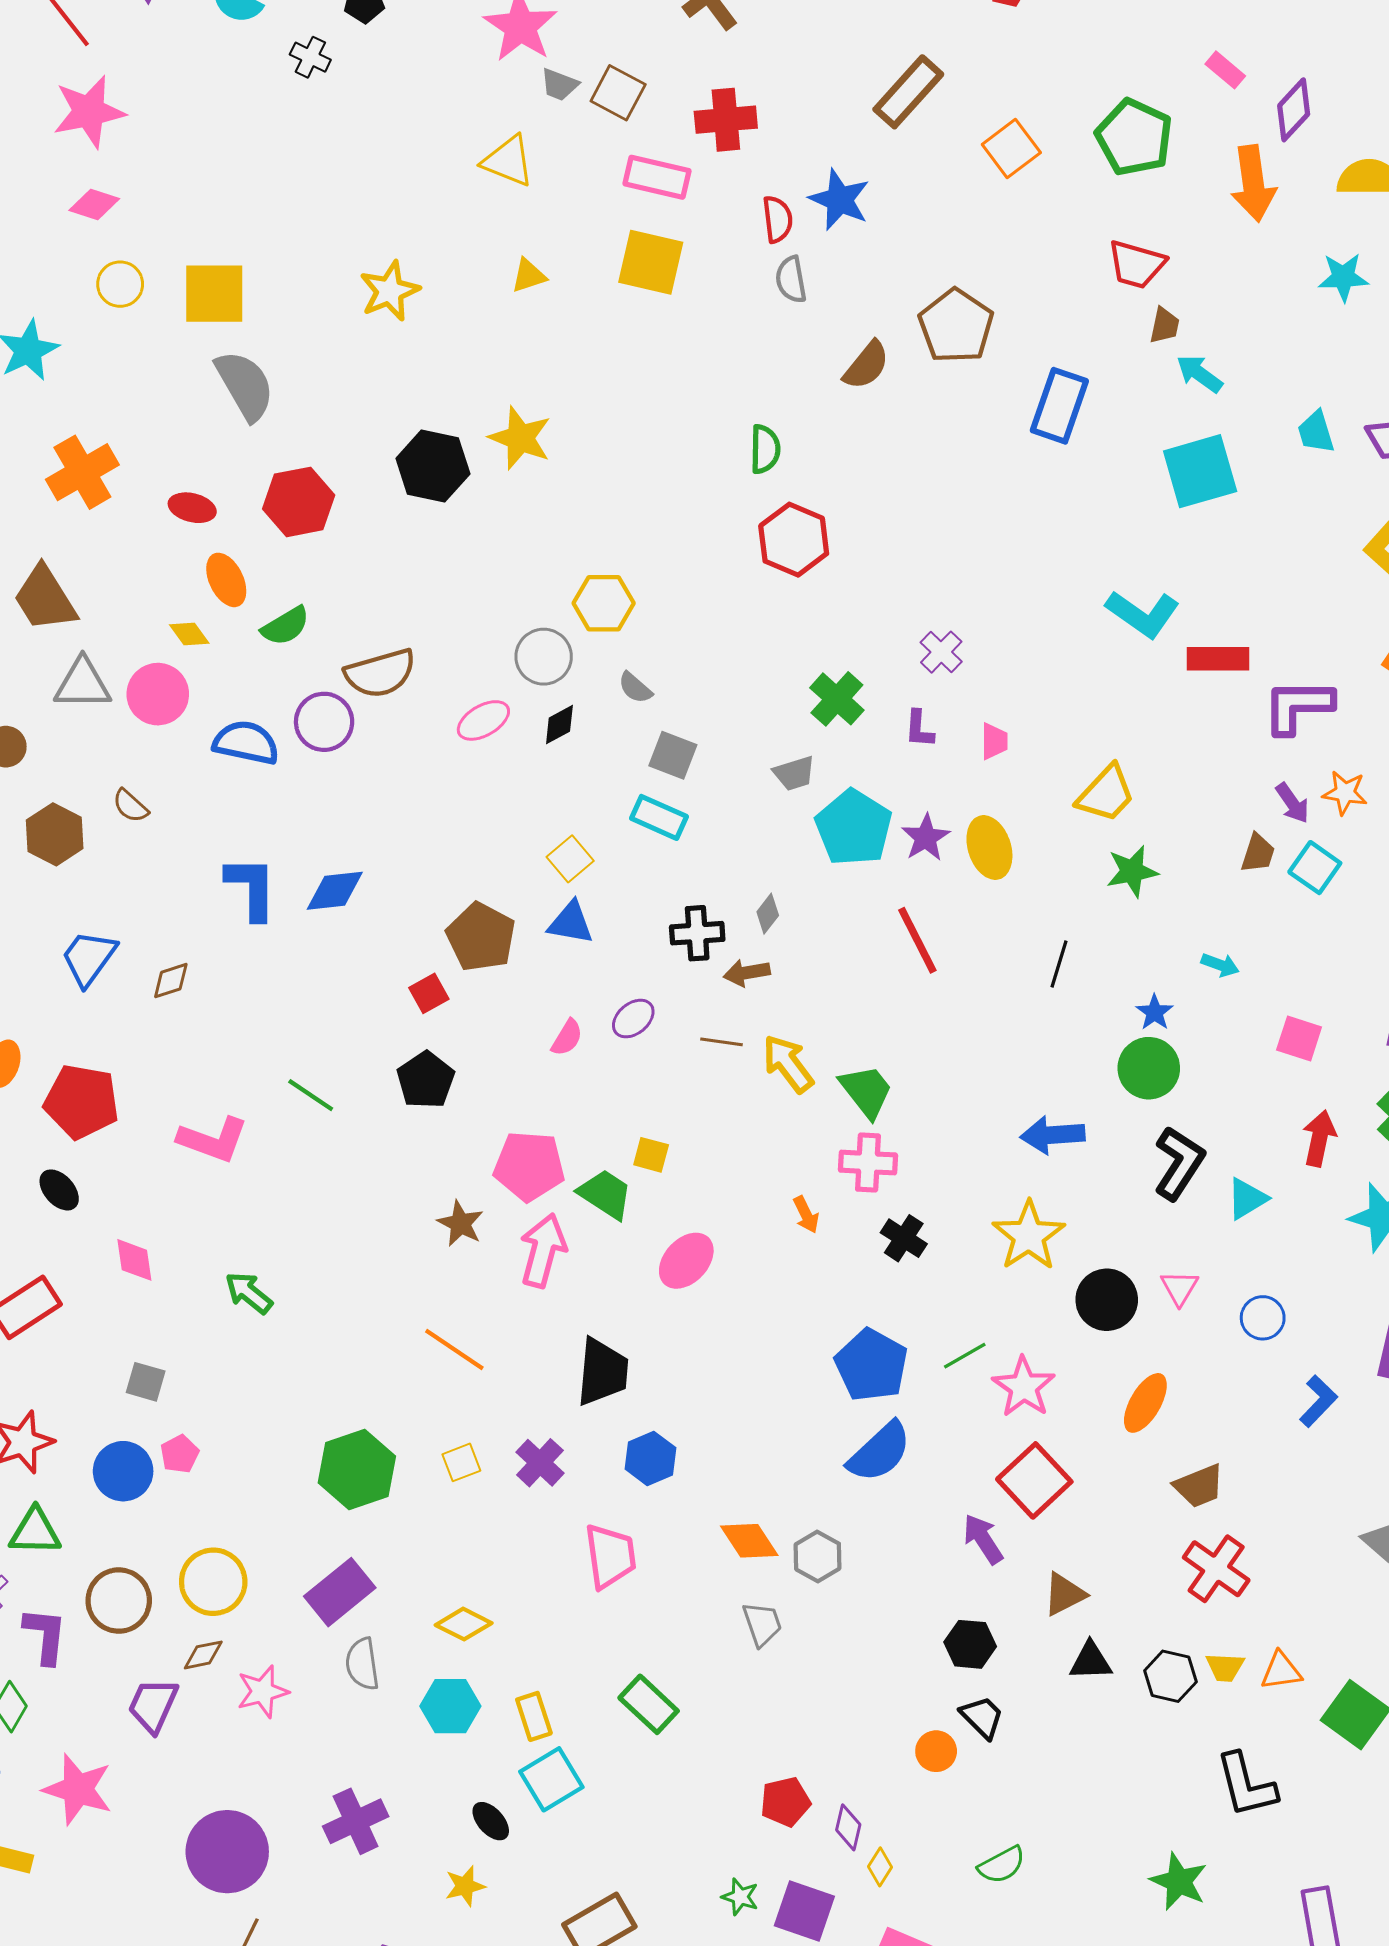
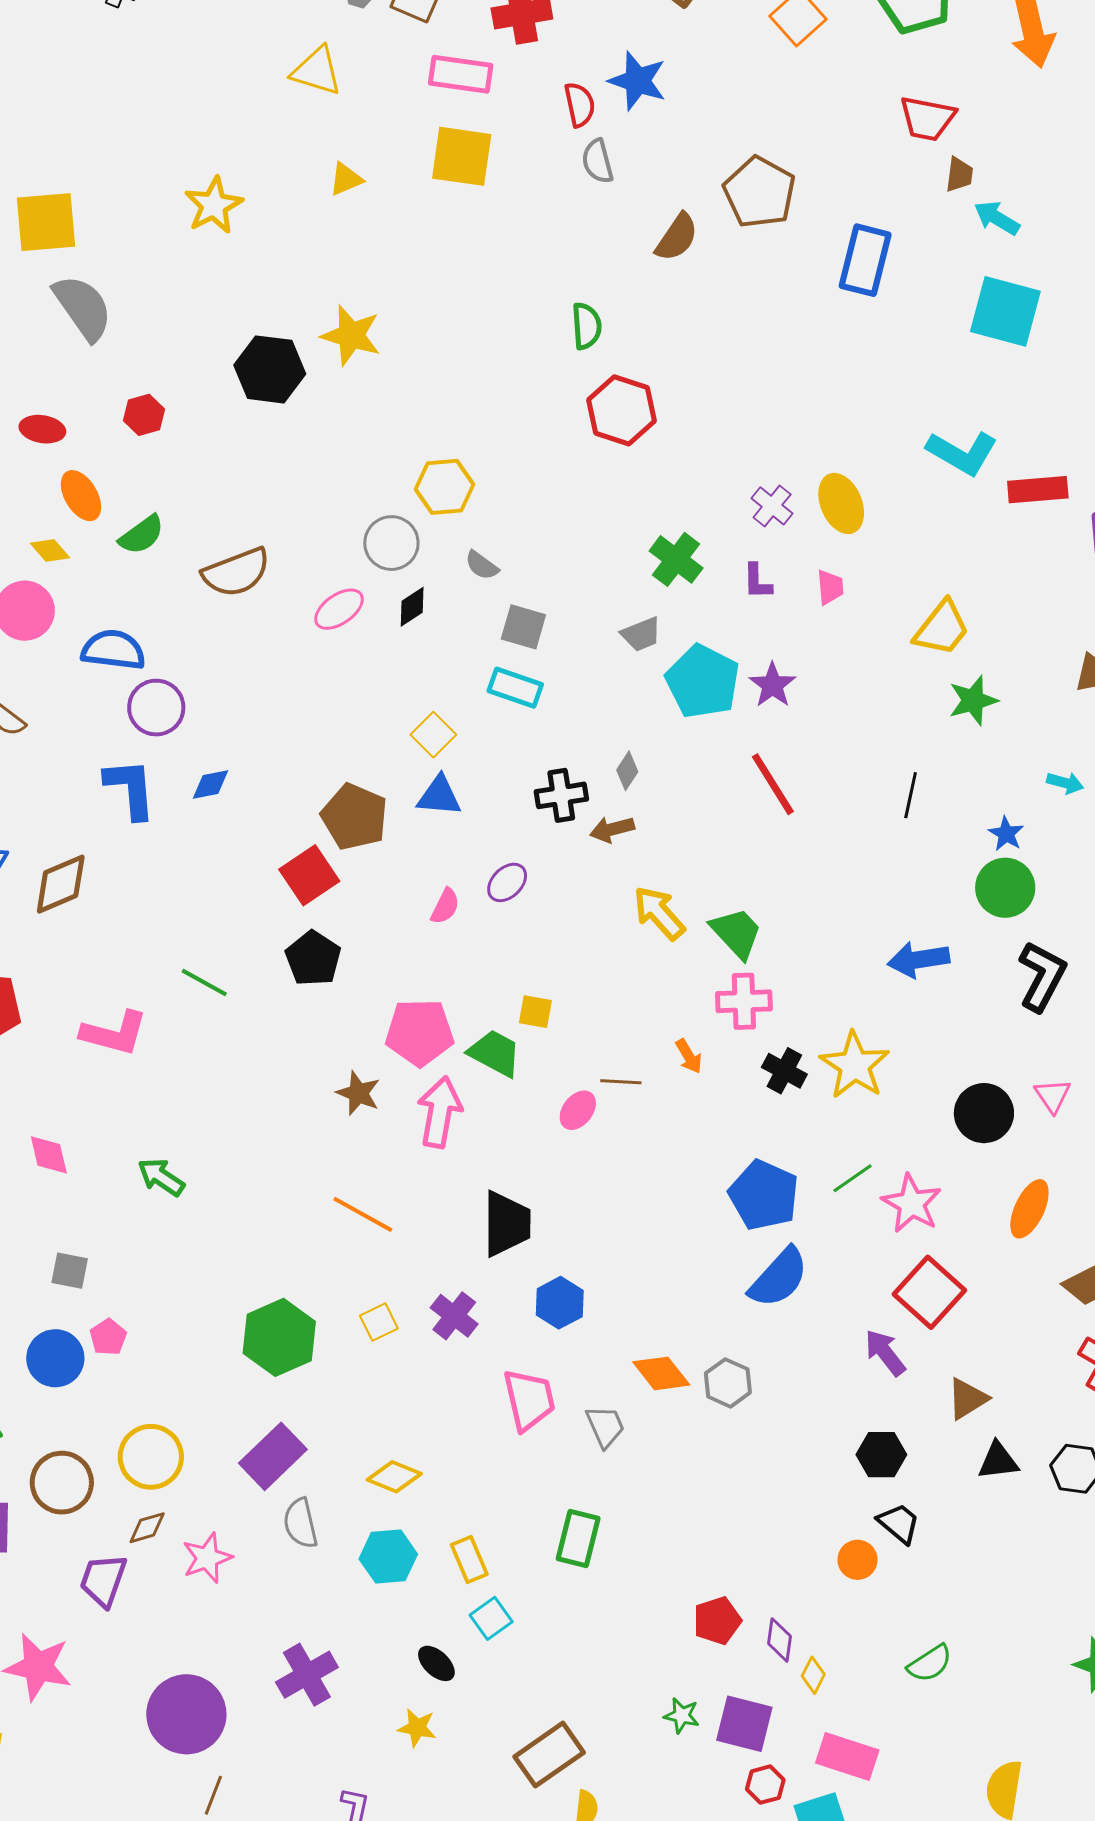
cyan square: (1200, 471) -> (1005, 311), turned 36
red hexagon: (299, 502) -> (144, 415), size x0.6
purple circle: (324, 722) -> (156, 708), moved
yellow ellipse: (989, 848) -> (841, 503), moved
blue diamond: (335, 891) -> (210, 785), size x0.7
brown diamond: (171, 981) -> (61, 884), size x1.6
red square: (429, 993) -> (309, 875), size x1.5
brown line: (722, 1042) -> (621, 1082), moved
yellow star: (1029, 1236) -> (855, 1065), moved
pink ellipse: (686, 1261) -> (578, 1110), size x0.7
gray trapezoid: (762, 1624) -> (605, 1426), moved
green rectangle: (649, 1704) -> (578, 1539), turned 66
cyan square: (551, 1779) -> (491, 1618), size x0.7
yellow star: (465, 1886) -> (417, 1728), turned 30

